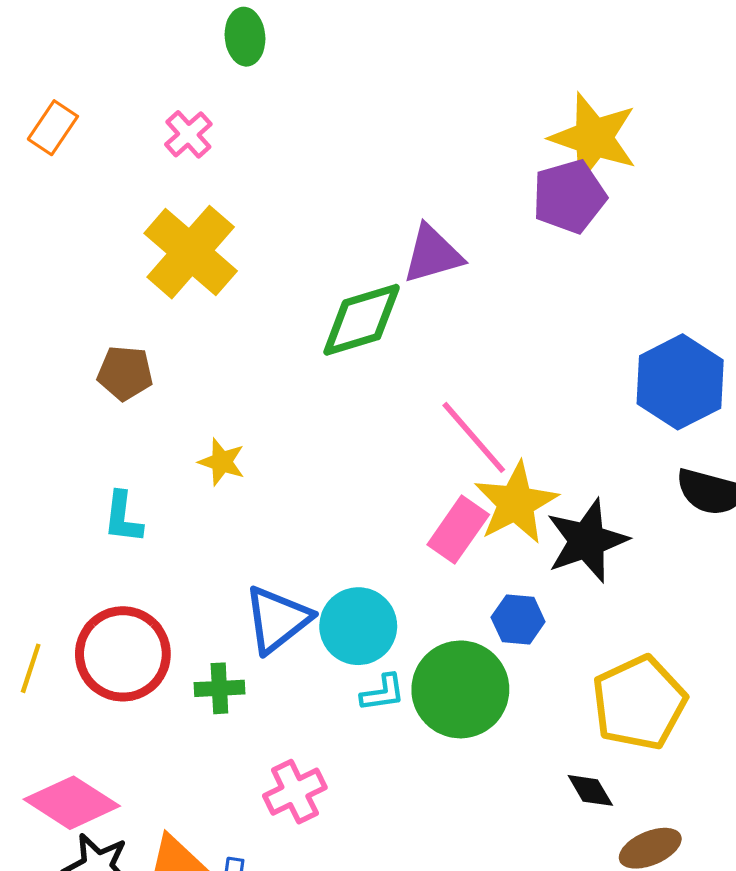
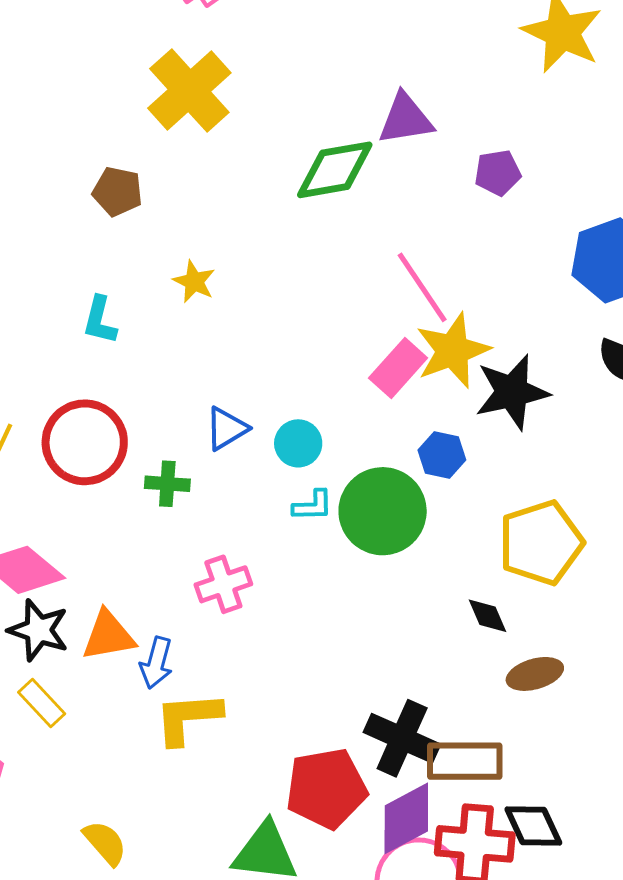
purple pentagon: (569, 197) -> (498, 173), moved, size x0.7
blue triangle: (277, 619) -> (226, 429), size x0.7
cyan circle: (358, 626) -> (298, 443), size x0.7

